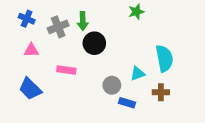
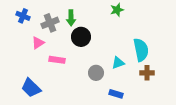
pink triangle: (31, 50) -> (38, 43), moved, turned -32
blue trapezoid: (30, 89) -> (31, 88), moved
brown cross: (161, 92) -> (147, 73), moved
blue rectangle: (127, 103) -> (116, 94), moved

